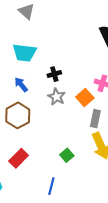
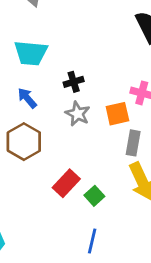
orange square: (85, 97) -> (117, 114), turned 30
red rectangle: (19, 158) -> (66, 183), moved
blue line: (51, 186) -> (92, 241), moved

